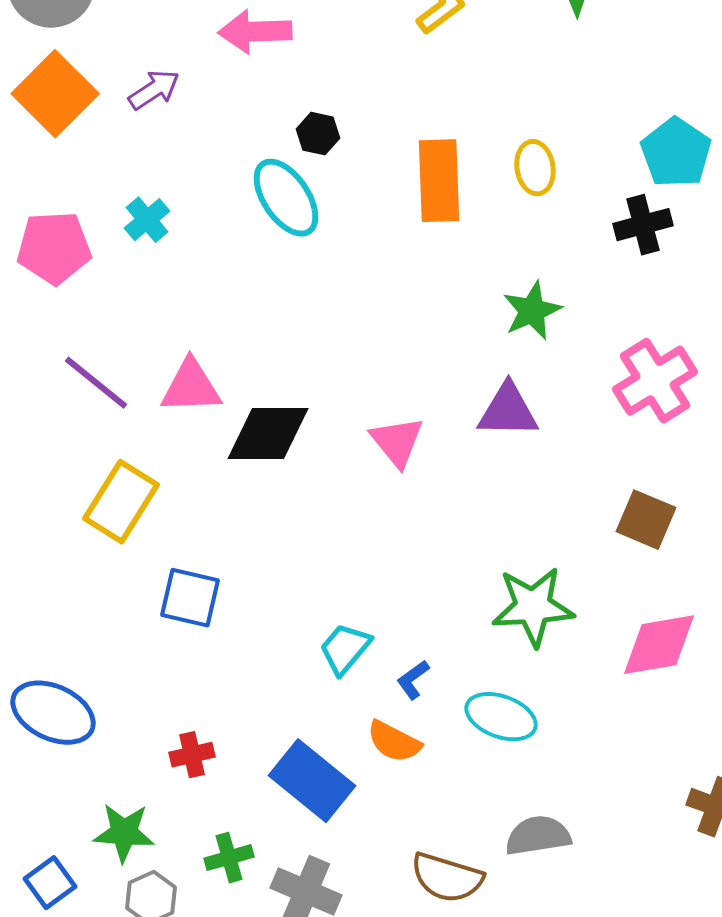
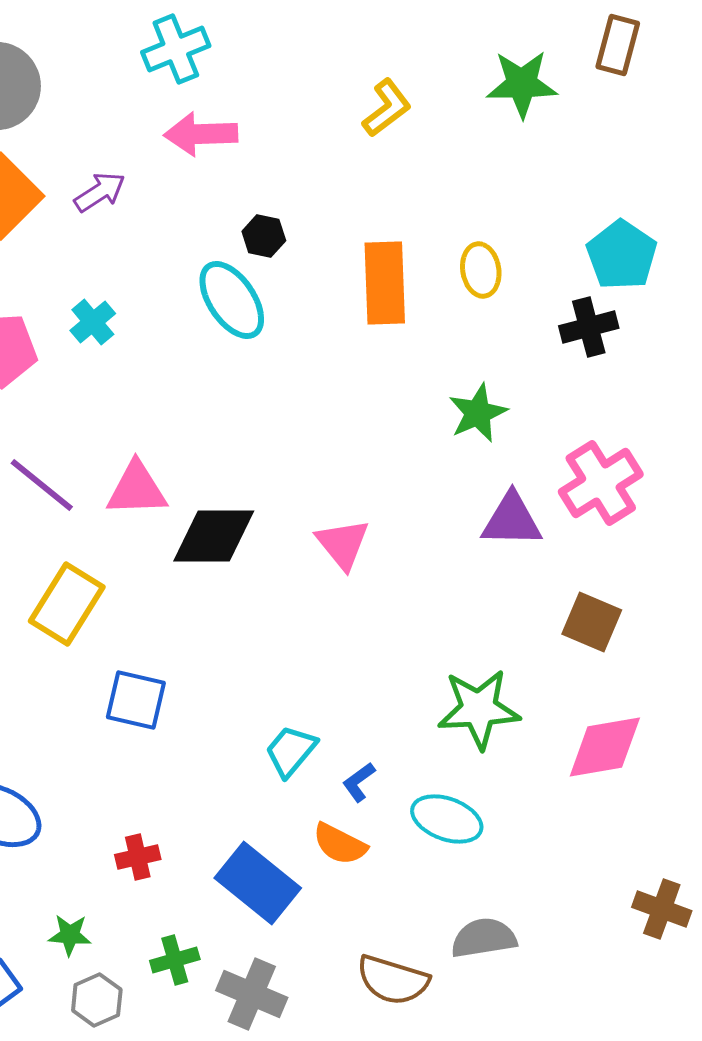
purple triangle: (508, 411) -> (512, 520), moved
green star: (124, 833) -> (70, 935), size x0.7

